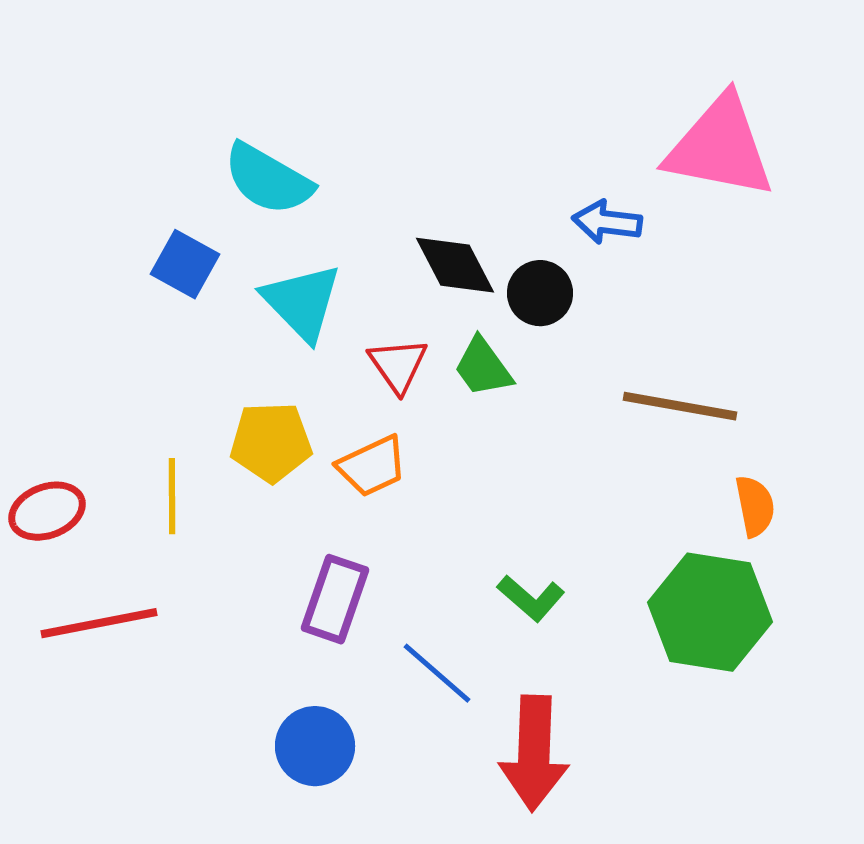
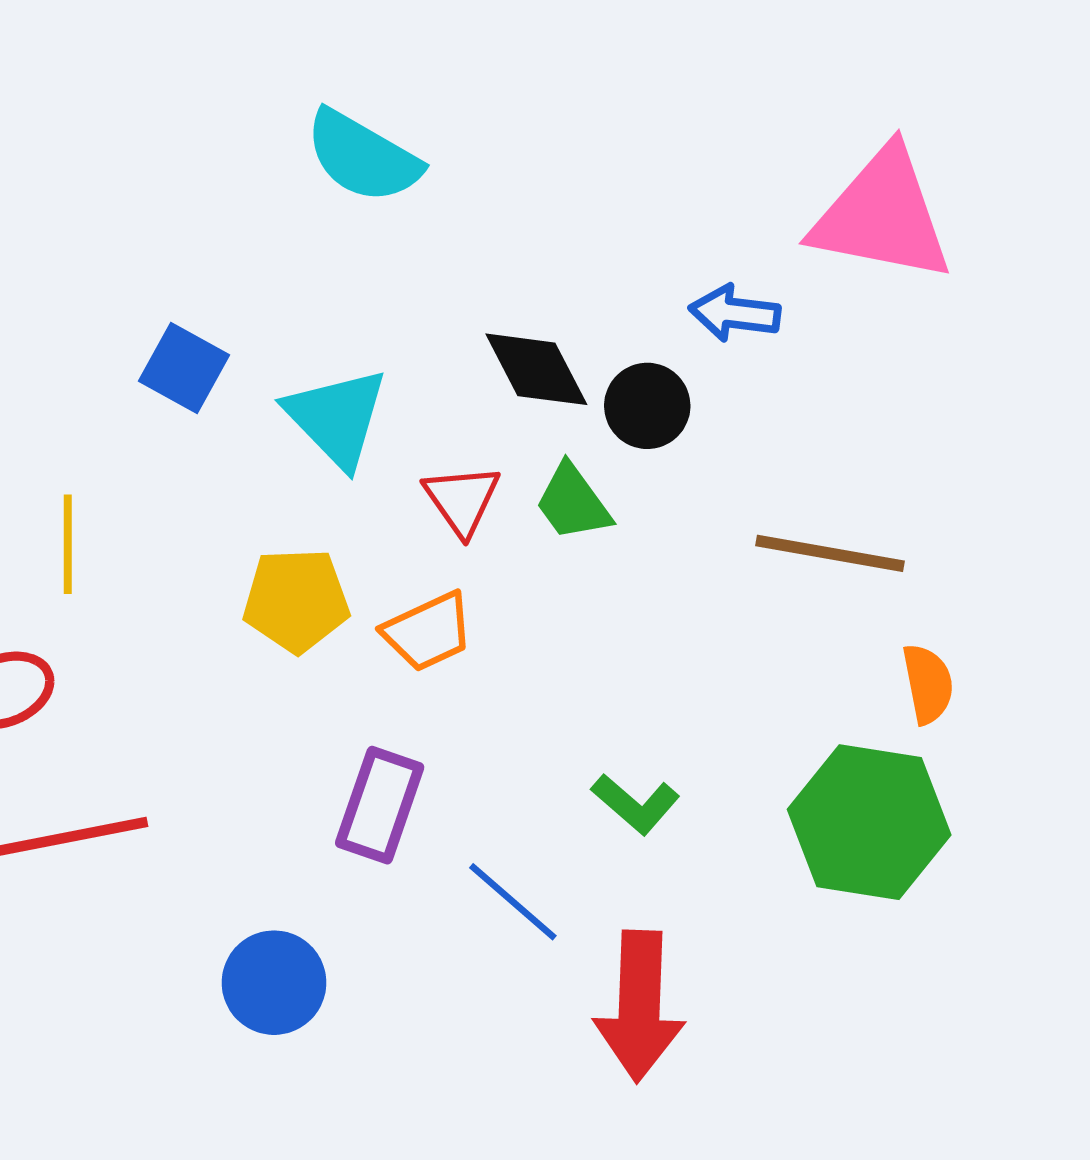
cyan semicircle: (268, 179) -> (363, 157), moved
yellow line: (172, 496) -> (68, 544), moved
blue circle: (315, 746) -> (274, 983), moved

